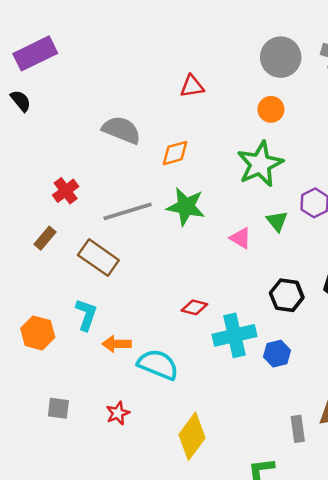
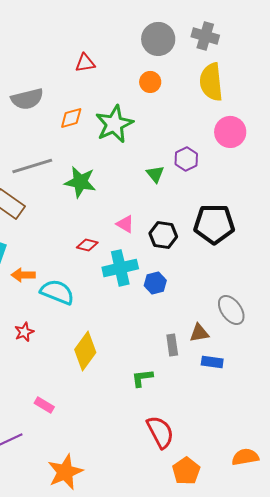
gray semicircle: (121, 130) -> (27, 99), turned 144
green star: (260, 164) -> (114, 124), moved
green star: (186, 207) -> (80, 182), moved
pink triangle: (241, 238) -> (125, 224), moved

